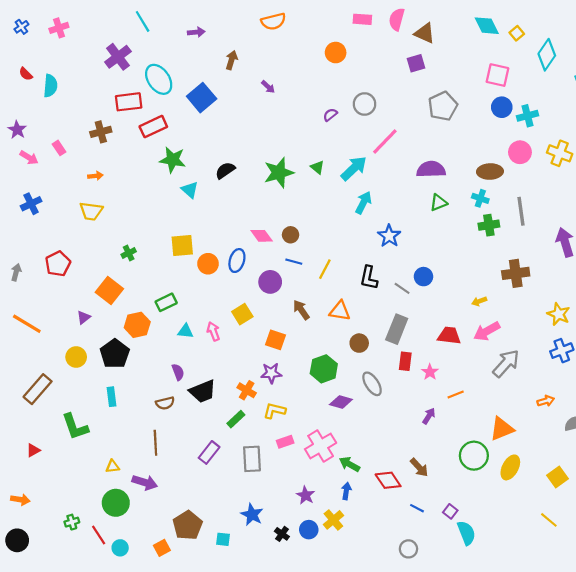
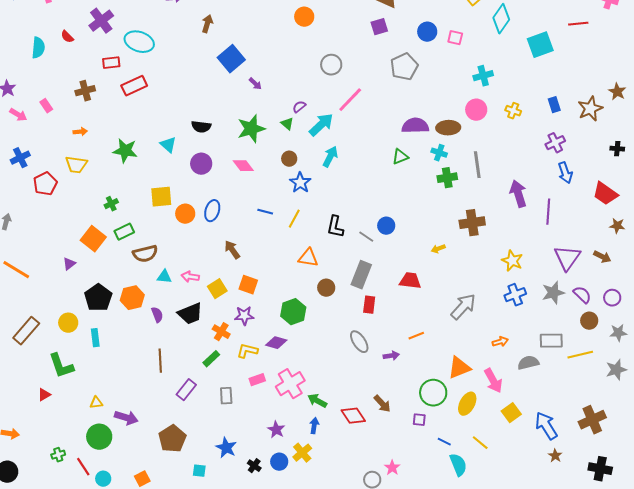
red semicircle: (26, 74) -> (67, 37), moved
pink square: (497, 75) -> (455, 38), size x0.7
cyan ellipse: (159, 79) -> (139, 42), turned -36
purple arrow: (268, 87) -> (255, 84), moved
blue square: (202, 98) -> (231, 59), moved
red rectangle: (129, 102) -> (111, 63), size x0.7
blue circle: (502, 107) -> (427, 32), moved
purple semicircle: (330, 115) -> (299, 107), moved
yellow cross: (560, 153) -> (513, 111), size x0.7
green star: (173, 160) -> (125, 151), moved
purple semicircle: (431, 169) -> (415, 126), moved
black semicircle: (225, 170) -> (201, 127), turned -138
brown circle: (291, 235) -> (289, 159), moved
pink diamond: (262, 236) -> (243, 166), moved
blue star: (389, 236) -> (300, 183), moved
red pentagon: (58, 264) -> (45, 184), moved
purple circle: (270, 282) -> (201, 164), moved
green rectangle: (166, 302) -> (124, 232), moved
brown arrow: (301, 310) -> (232, 250), moved
yellow square: (242, 314) -> (217, 289), moved
orange hexagon: (137, 325) -> (132, 298), moved
pink arrow: (213, 331) -> (190, 277), turned -60
pink arrow: (487, 331) -> (493, 381), moved, turned -90
yellow circle: (76, 357) -> (68, 323), moved
pink star: (430, 372) -> (392, 468), moved
gray ellipse: (372, 384) -> (359, 342), moved
black trapezoid: (203, 391) -> (190, 314), moved
purple diamond: (341, 402) -> (276, 343), moved
brown semicircle: (165, 403) -> (145, 254), moved, size x1.4
purple arrow: (429, 416) -> (391, 356), turned 49
brown line: (155, 443) -> (160, 361), moved
red triangle: (33, 450) -> (44, 395), moved
gray rectangle: (252, 459) -> (226, 396), size x0.7
blue line: (417, 508) -> (444, 442), moved
purple square: (450, 511) -> (419, 420), moved, turned -32
yellow line: (549, 520) -> (480, 443), moved
brown pentagon: (188, 525) -> (172, 439), moved
cyan semicircle: (466, 533) -> (458, 465), moved

